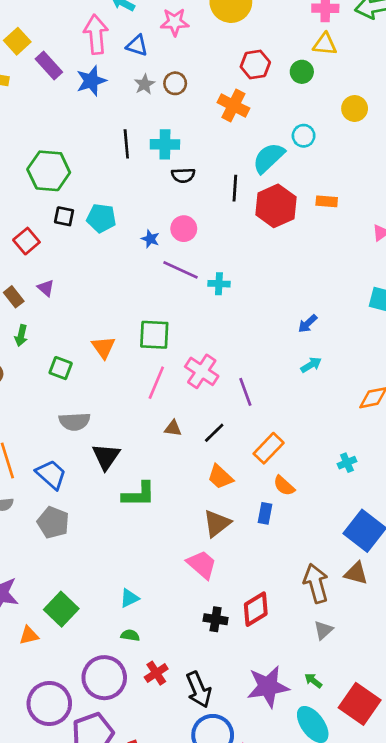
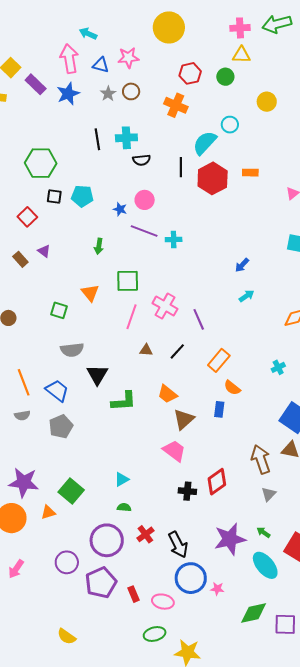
pink star: (175, 22) -> (128, 58), moved
green arrow: (21, 336) -> (99, 246), moved
orange trapezoid: (220, 477) -> (167, 394), moved
gray pentagon: (53, 522) -> (61, 426), turned 30
purple circle: (49, 704) -> (67, 562), size x0.7

